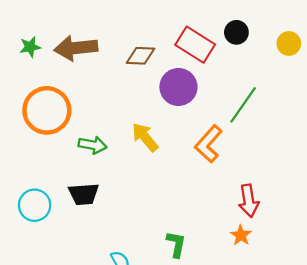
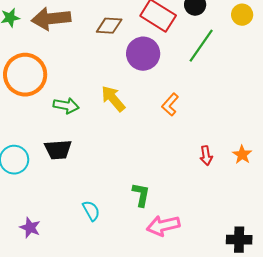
green line: (243, 105) -> (201, 46), moved
orange L-shape: (209, 144) -> (170, 105), size x0.7
red arrow: (249, 201) -> (206, 156), size x0.7
orange star: (241, 235) -> (242, 155), moved

